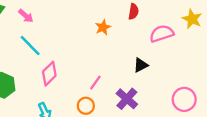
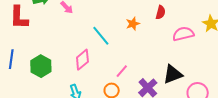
cyan line: (30, 46) -> (101, 36), moved
black triangle: (141, 65) -> (173, 74), moved, size x1.5

